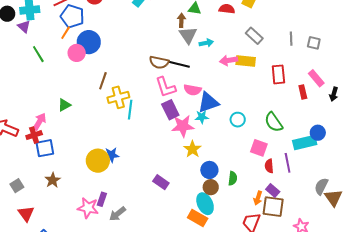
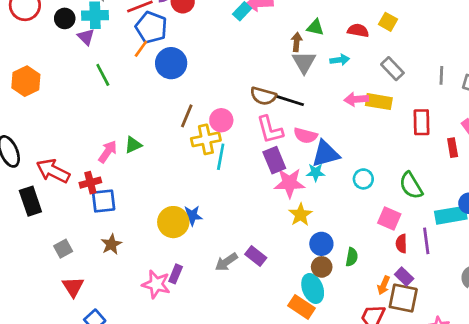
cyan arrow: (206, 43) -> (340, 60), moved
pink circle: (77, 53) -> (221, 120), moved
pink arrow: (39, 122) -> (108, 152), moved
gray arrow: (118, 214) -> (226, 262), moved

